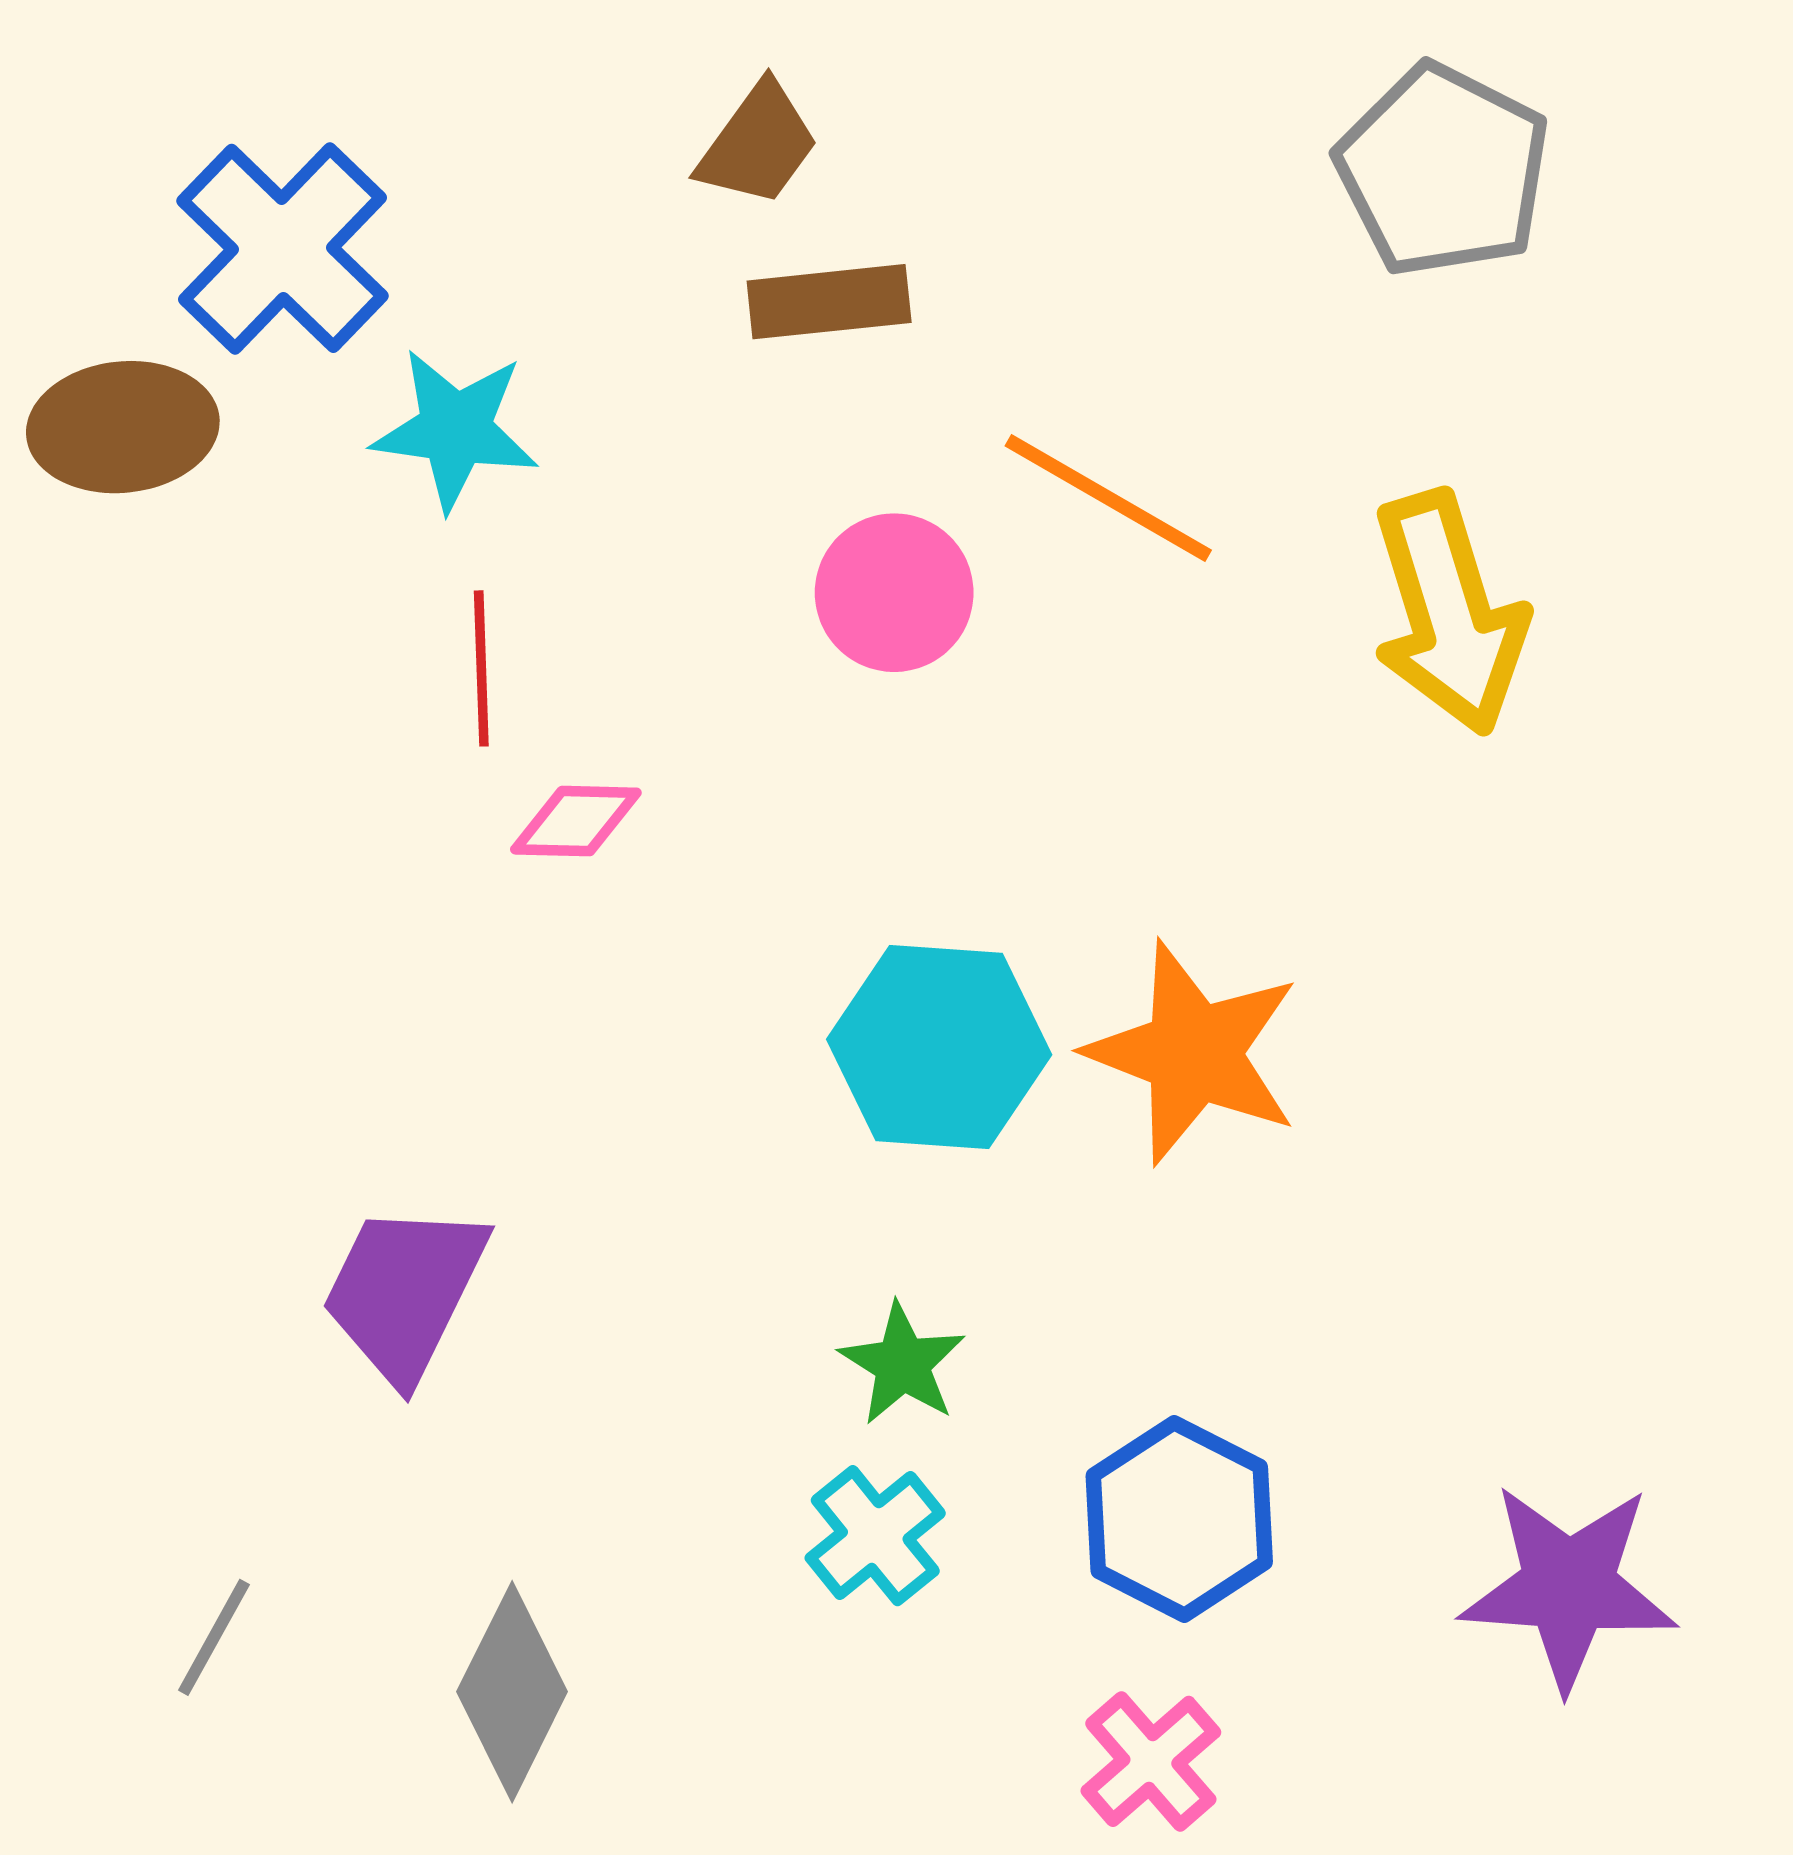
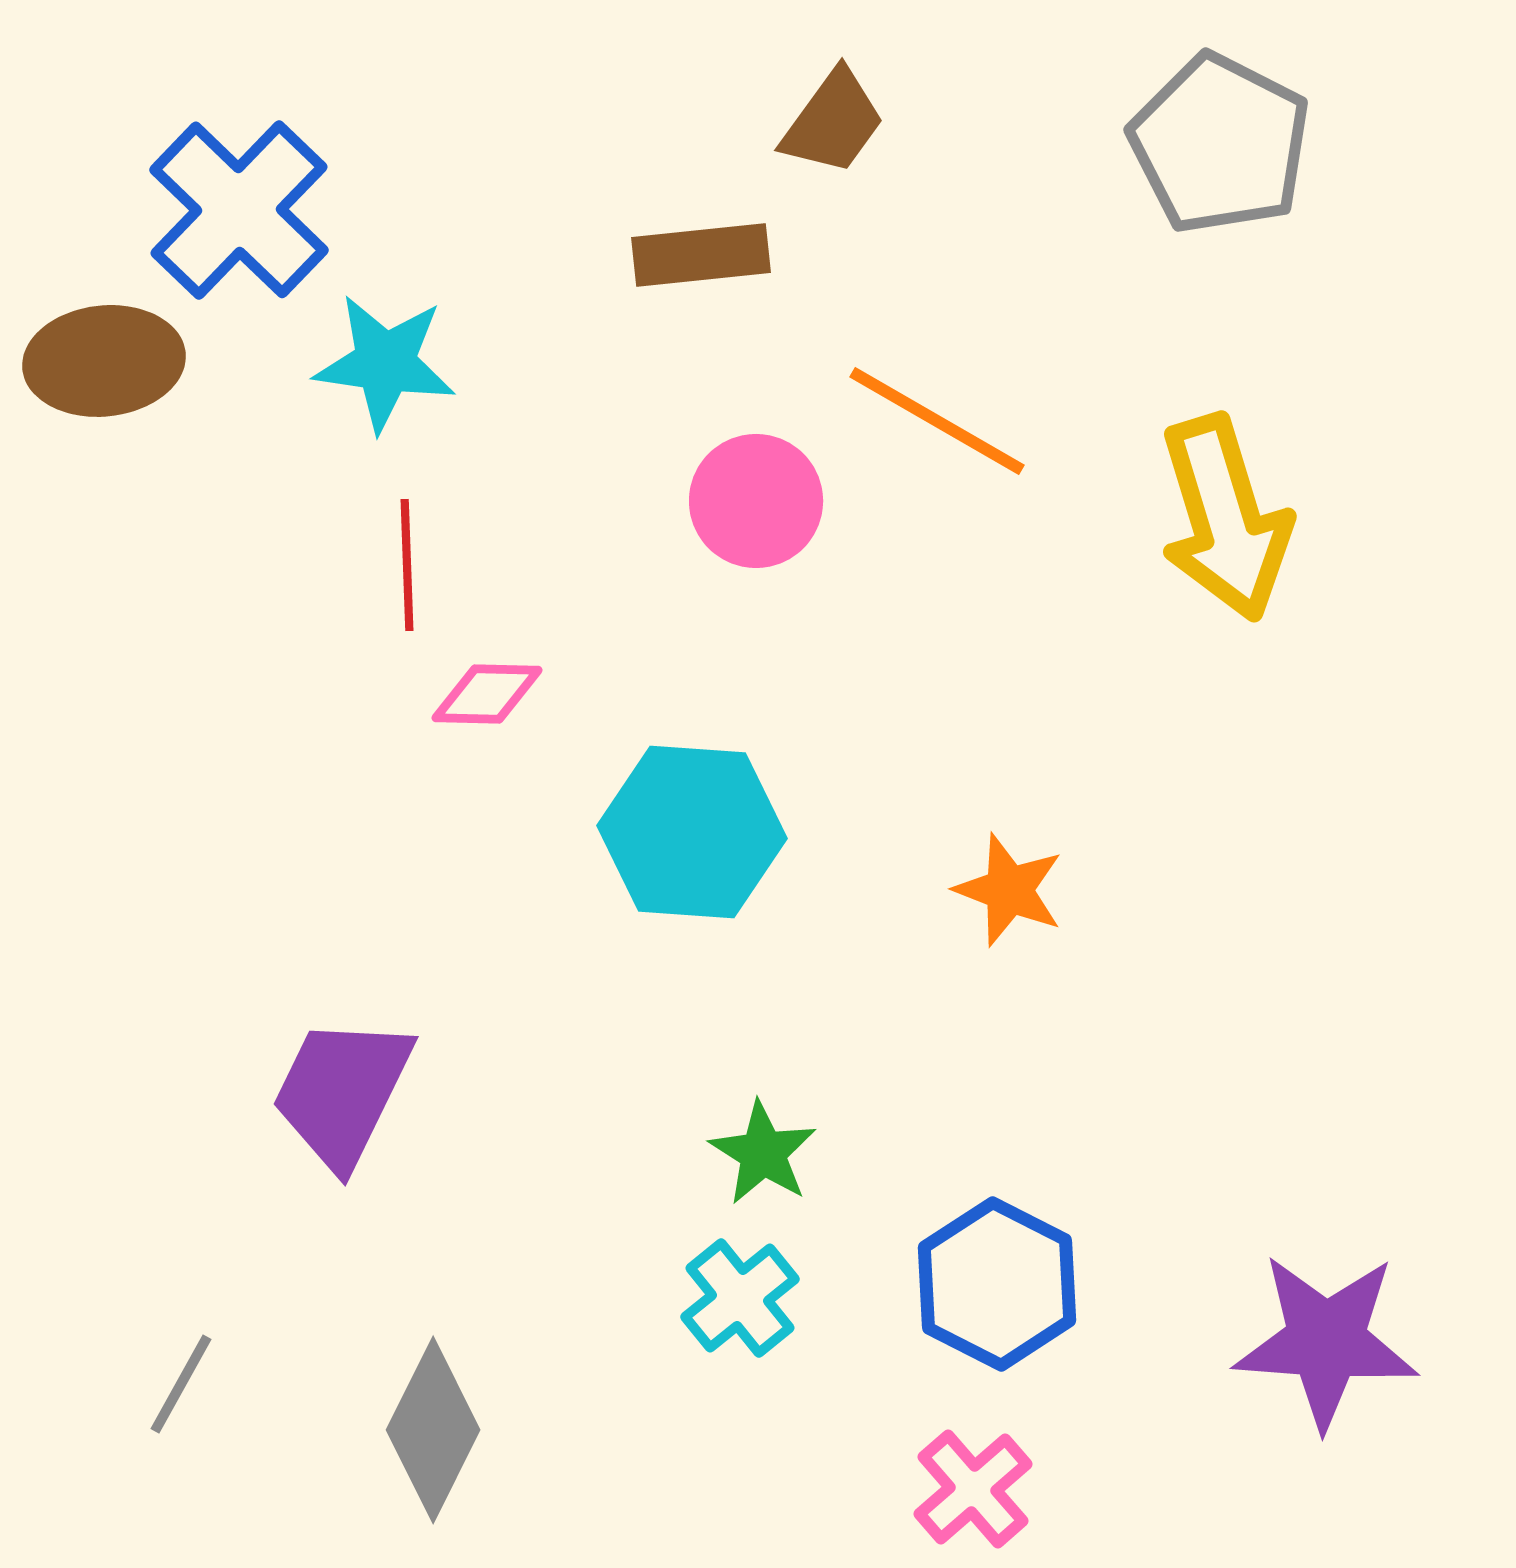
brown trapezoid: (758, 144) -> (833, 122), moved
cyan hexagon: (939, 1047) -> (692, 832), moved
orange star: (1193, 1053) -> (1009, 890), size x0.6

